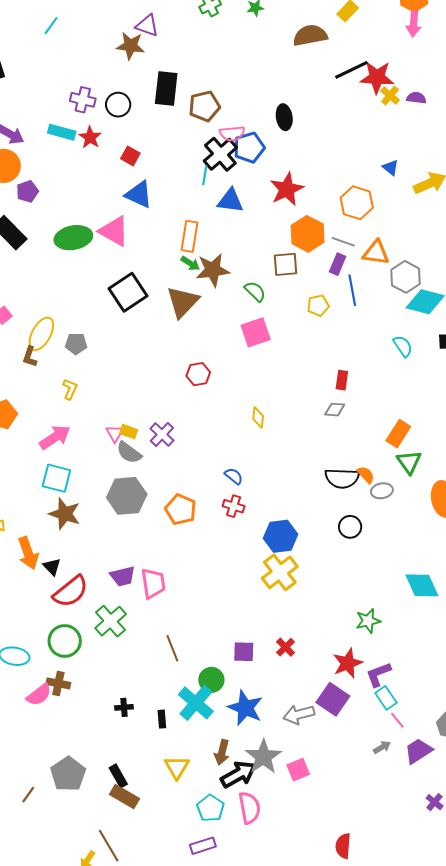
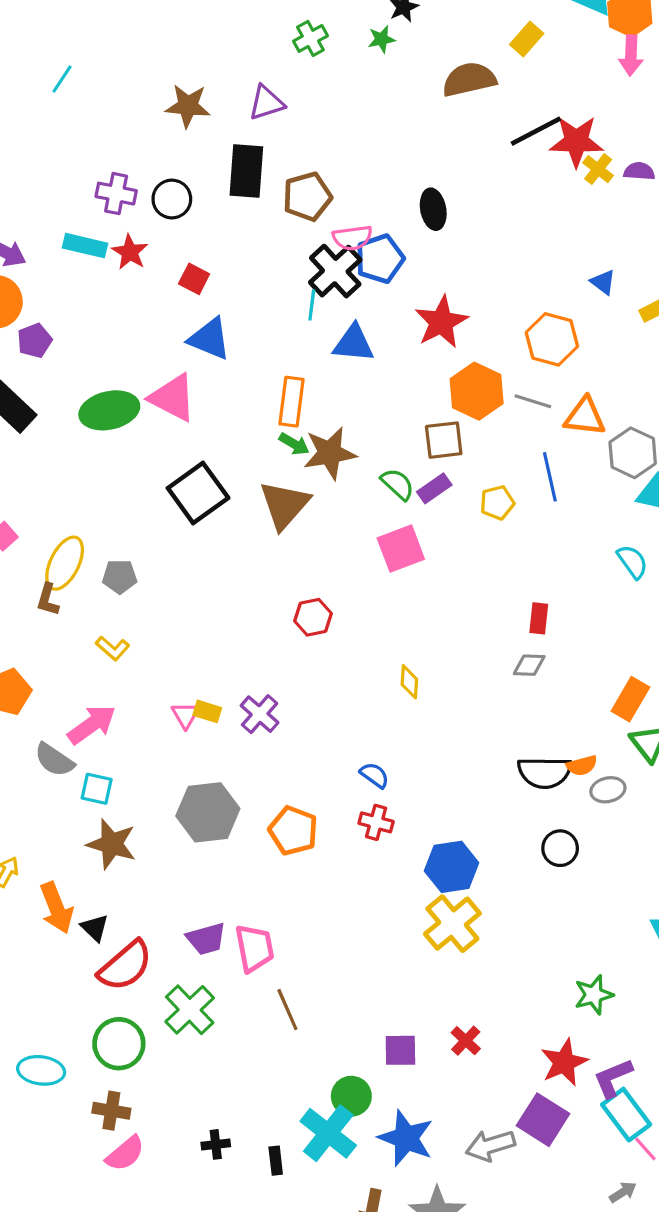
purple triangle: (147, 26) -> (266, 103), moved, turned -35
purple rectangle: (338, 264) -> (434, 488), moved, turned 35
yellow L-shape: (70, 389) -> (113, 648), turned 110
gray semicircle: (129, 453) -> (54, 760), moved
orange semicircle: (366, 475) -> (582, 766), turned 120
cyan square: (56, 478) -> (97, 789), size x0.7
brown line: (172, 648) -> (287, 1010), moved
pink semicircle: (39, 695) -> (125, 1154), moved
cyan rectangle: (386, 698) -> (626, 1115), size x1.4

